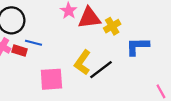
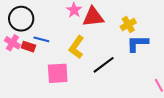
yellow cross: (112, 26) -> (128, 25), moved
yellow L-shape: (82, 62) -> (76, 47), moved

